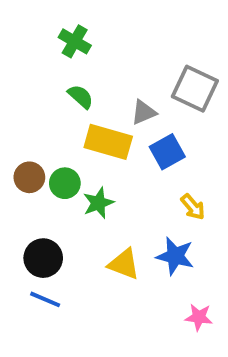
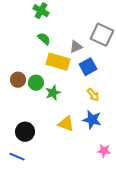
yellow arrow: (193, 207) -> (93, 95), moved
black circle: (43, 258) -> (25, 132), moved
blue line: (45, 299) -> (17, 157), moved

